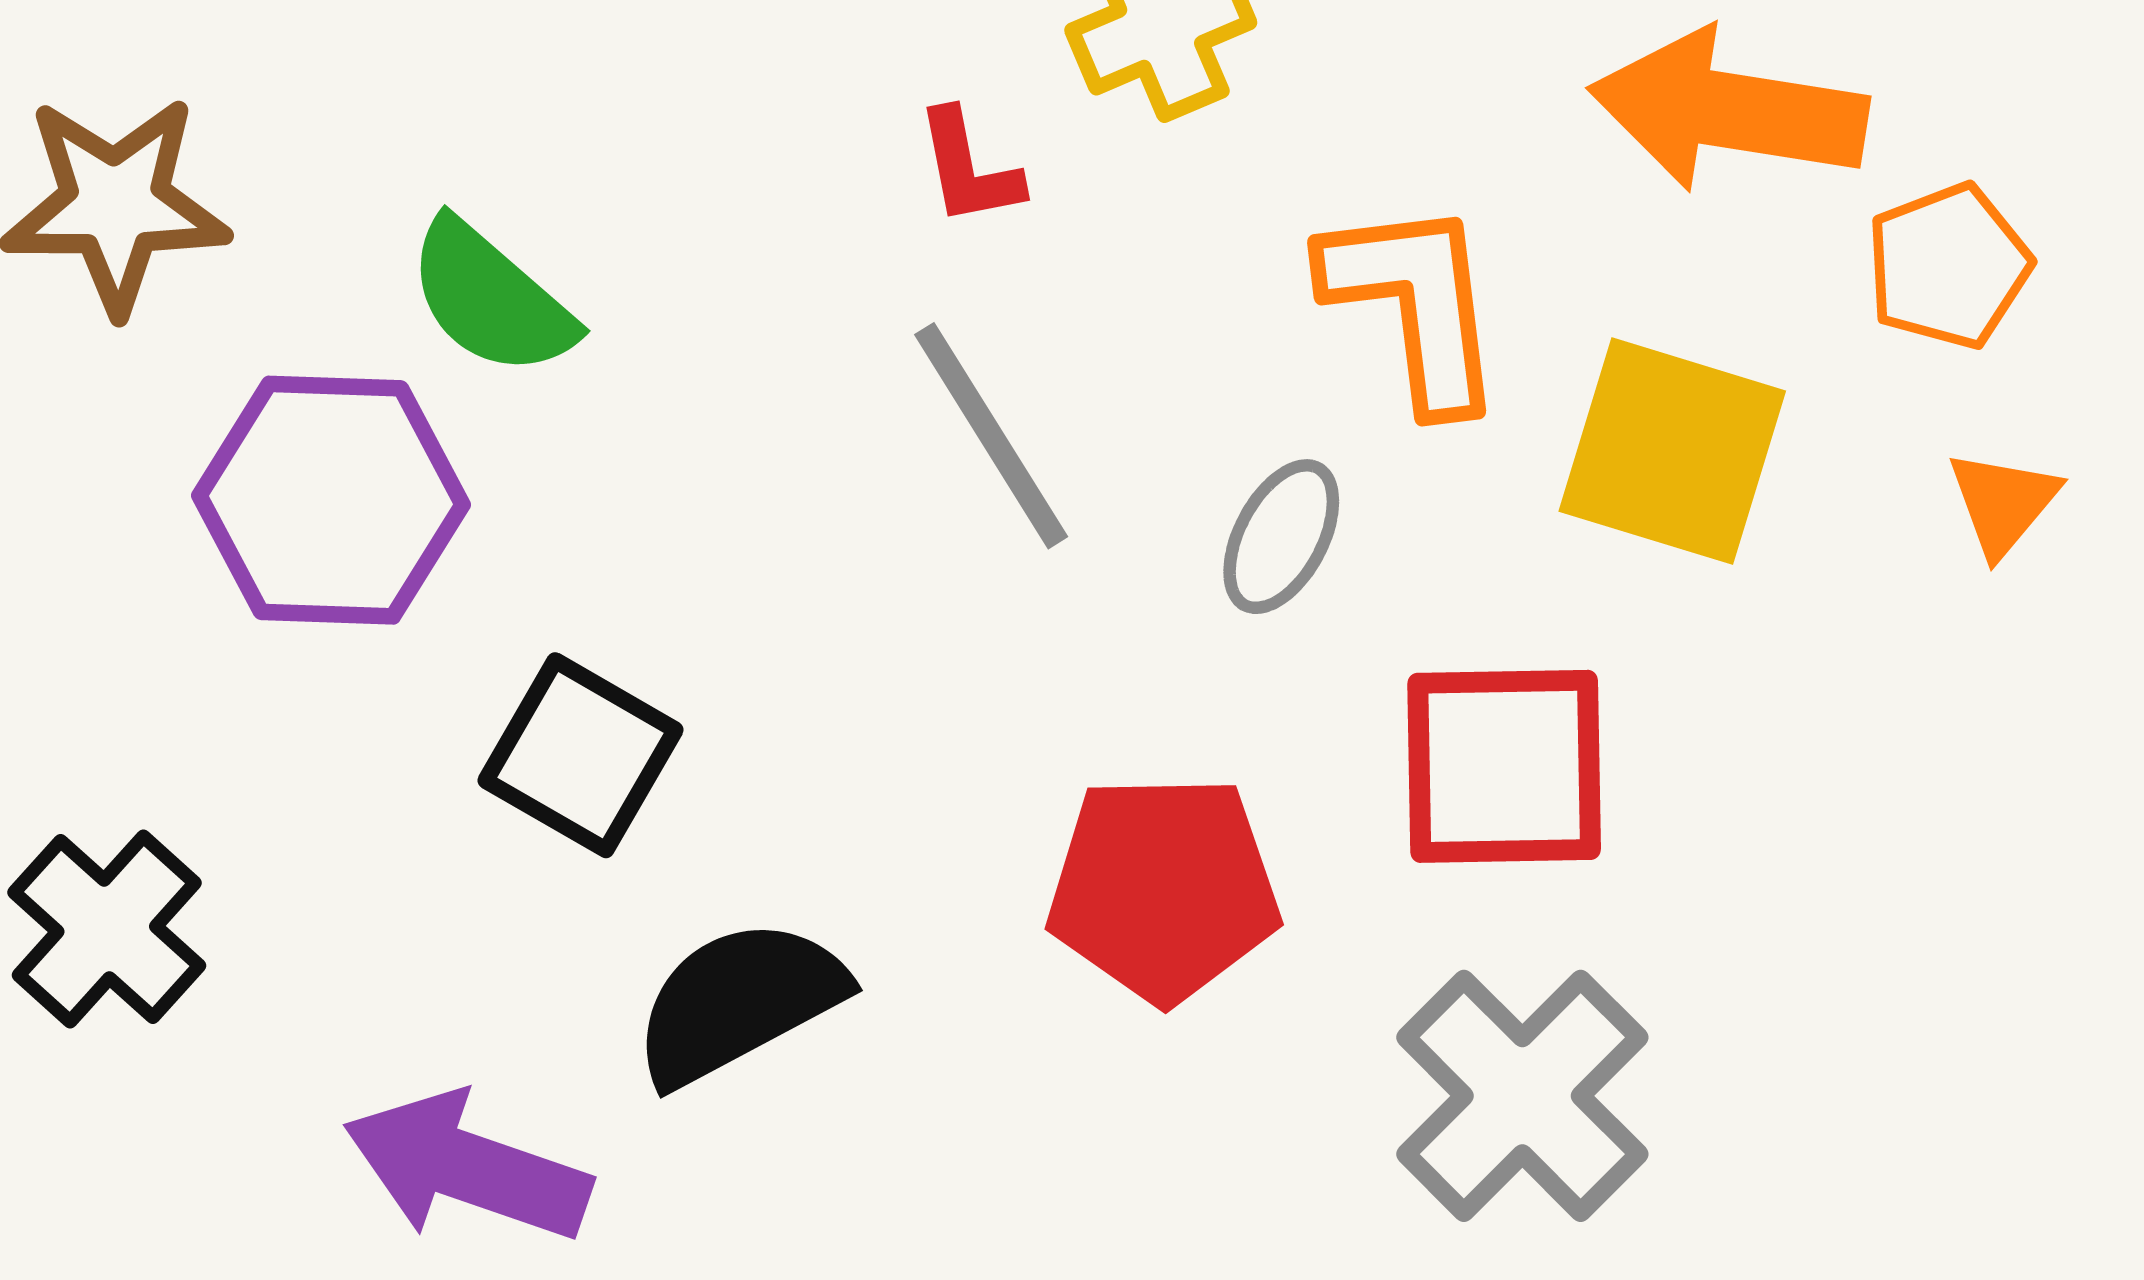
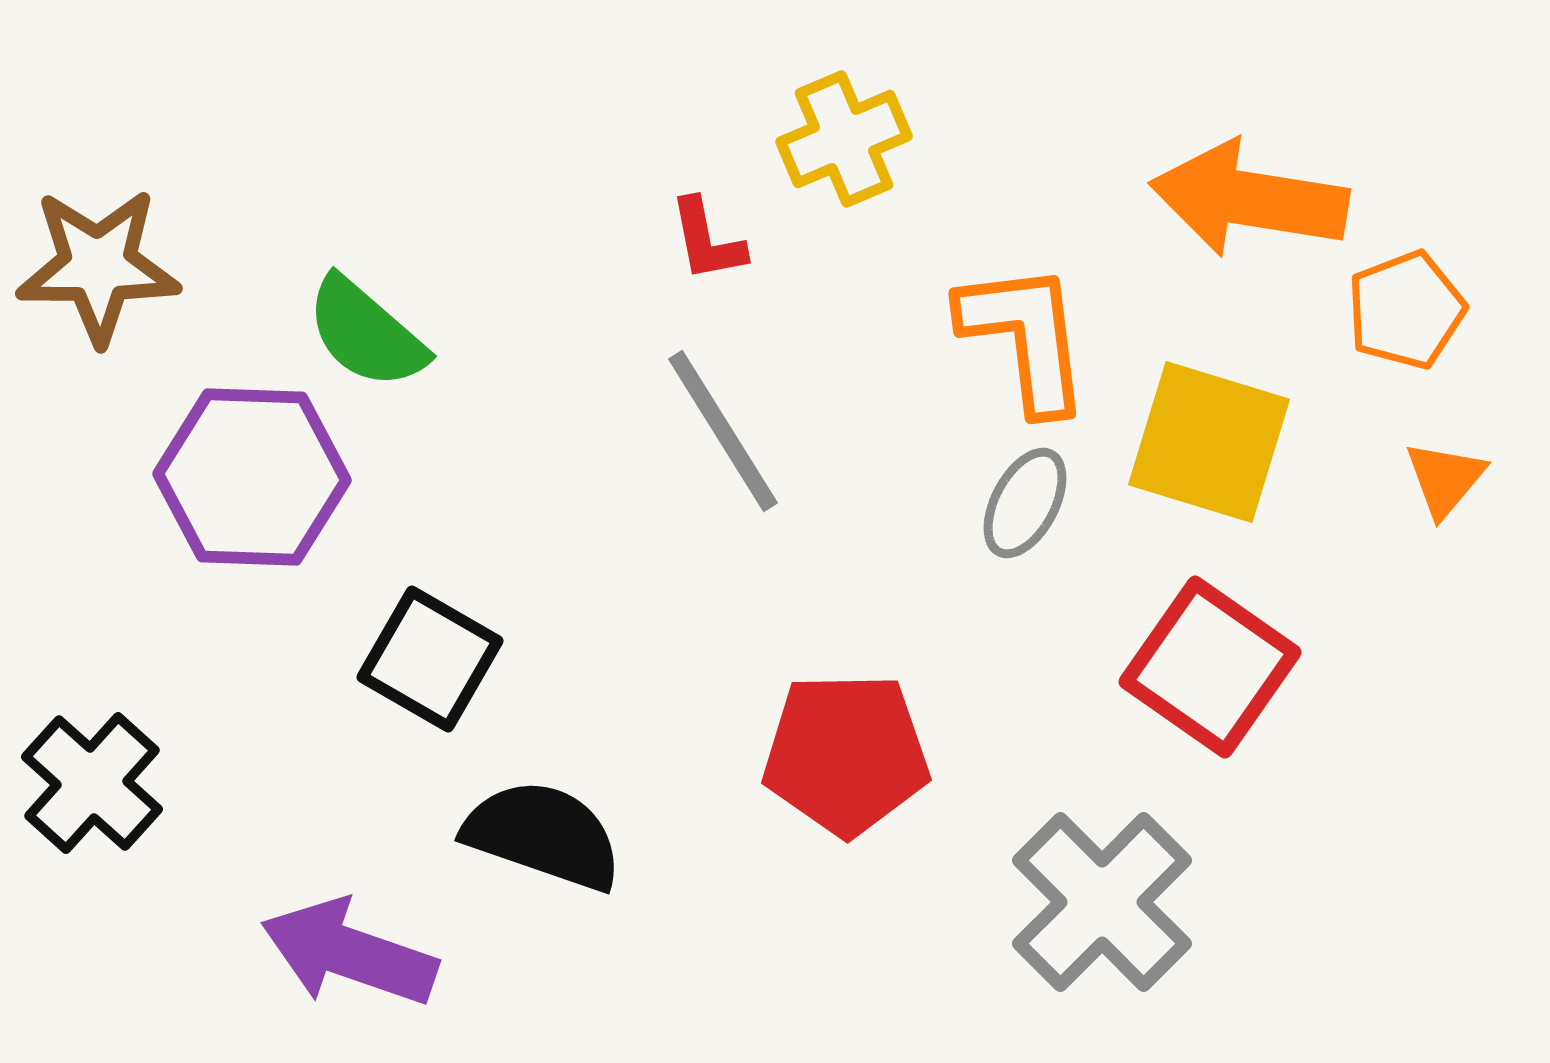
gray ellipse: (1281, 537) -> (1025, 503), moved
red square: (1504, 766) -> (1210, 667), moved, turned 36
black semicircle: (739, 1002) -> (543, 835), turned 47

